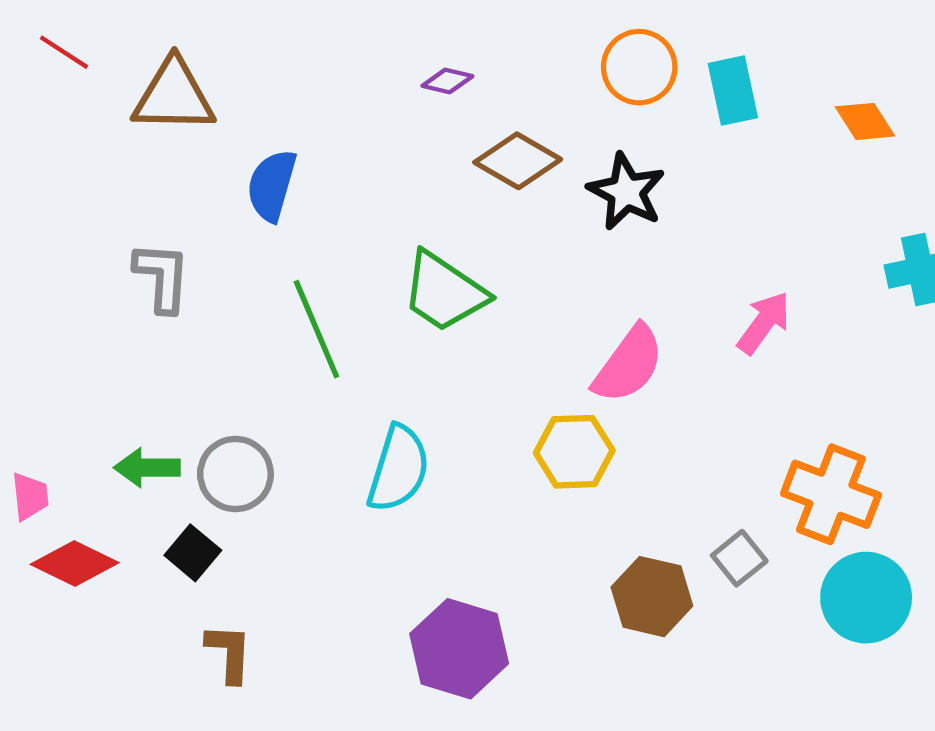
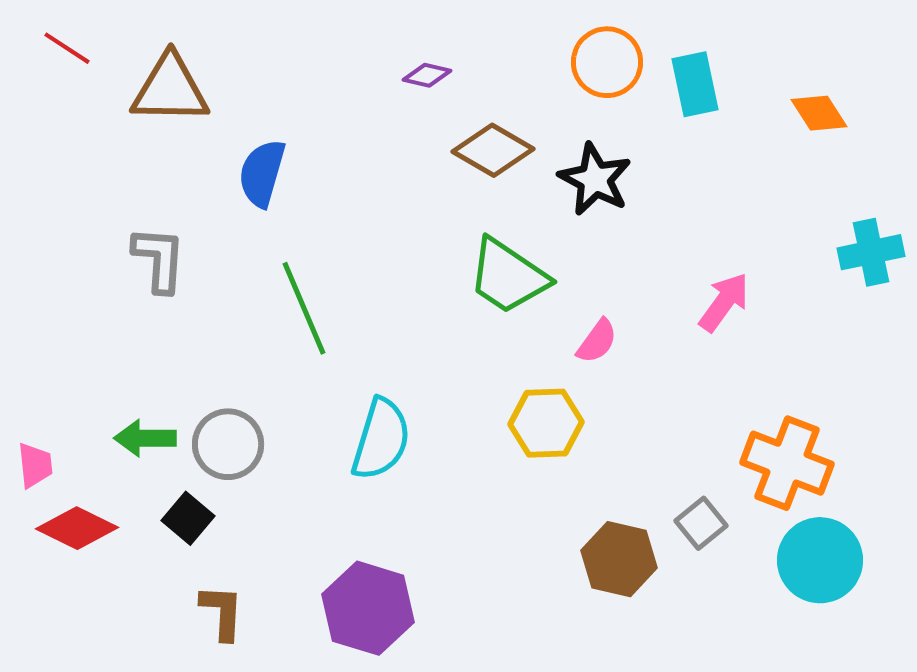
green trapezoid: (444, 292) -> (508, 276), moved
pink semicircle: (629, 364) -> (597, 341), size x0.6
purple hexagon: (459, 649) -> (368, 608), moved

